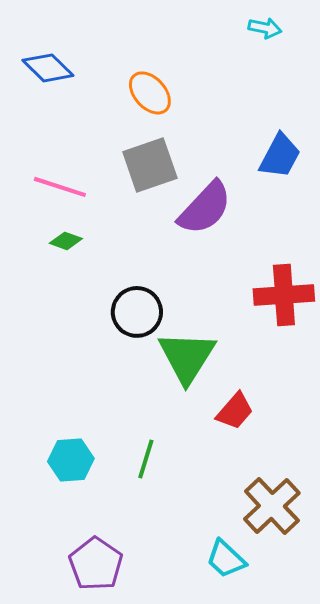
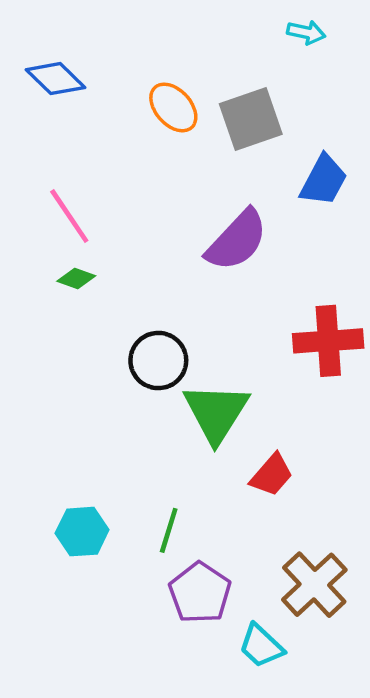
gray square: (150, 165) -> (251, 119), moved
pink line: (60, 187) -> (69, 216), turned 38
purple pentagon: (96, 564) -> (200, 593), moved

